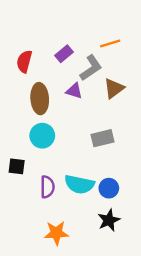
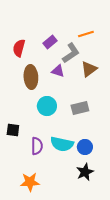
cyan circle: (42, 136) -> (47, 106), moved
orange star: (56, 233) -> (30, 182), moved

